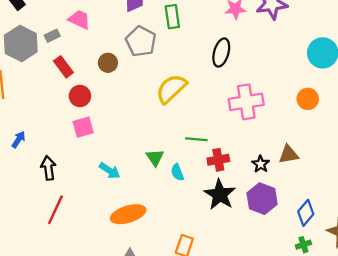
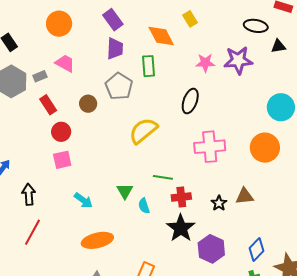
orange circle: (308, 99) -> (265, 148), size x1.5
purple hexagon: (262, 199) -> (211, 249), moved

